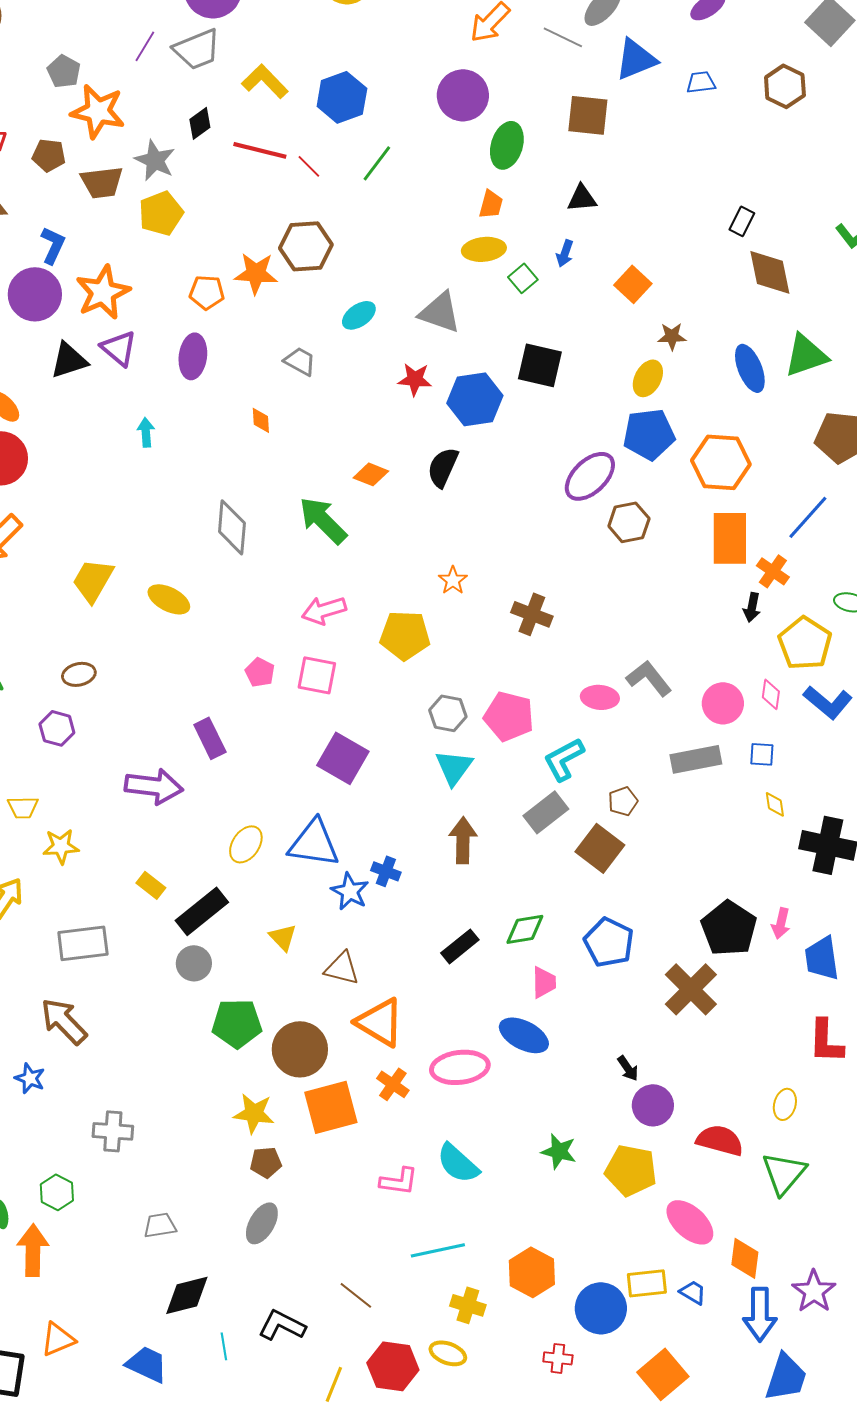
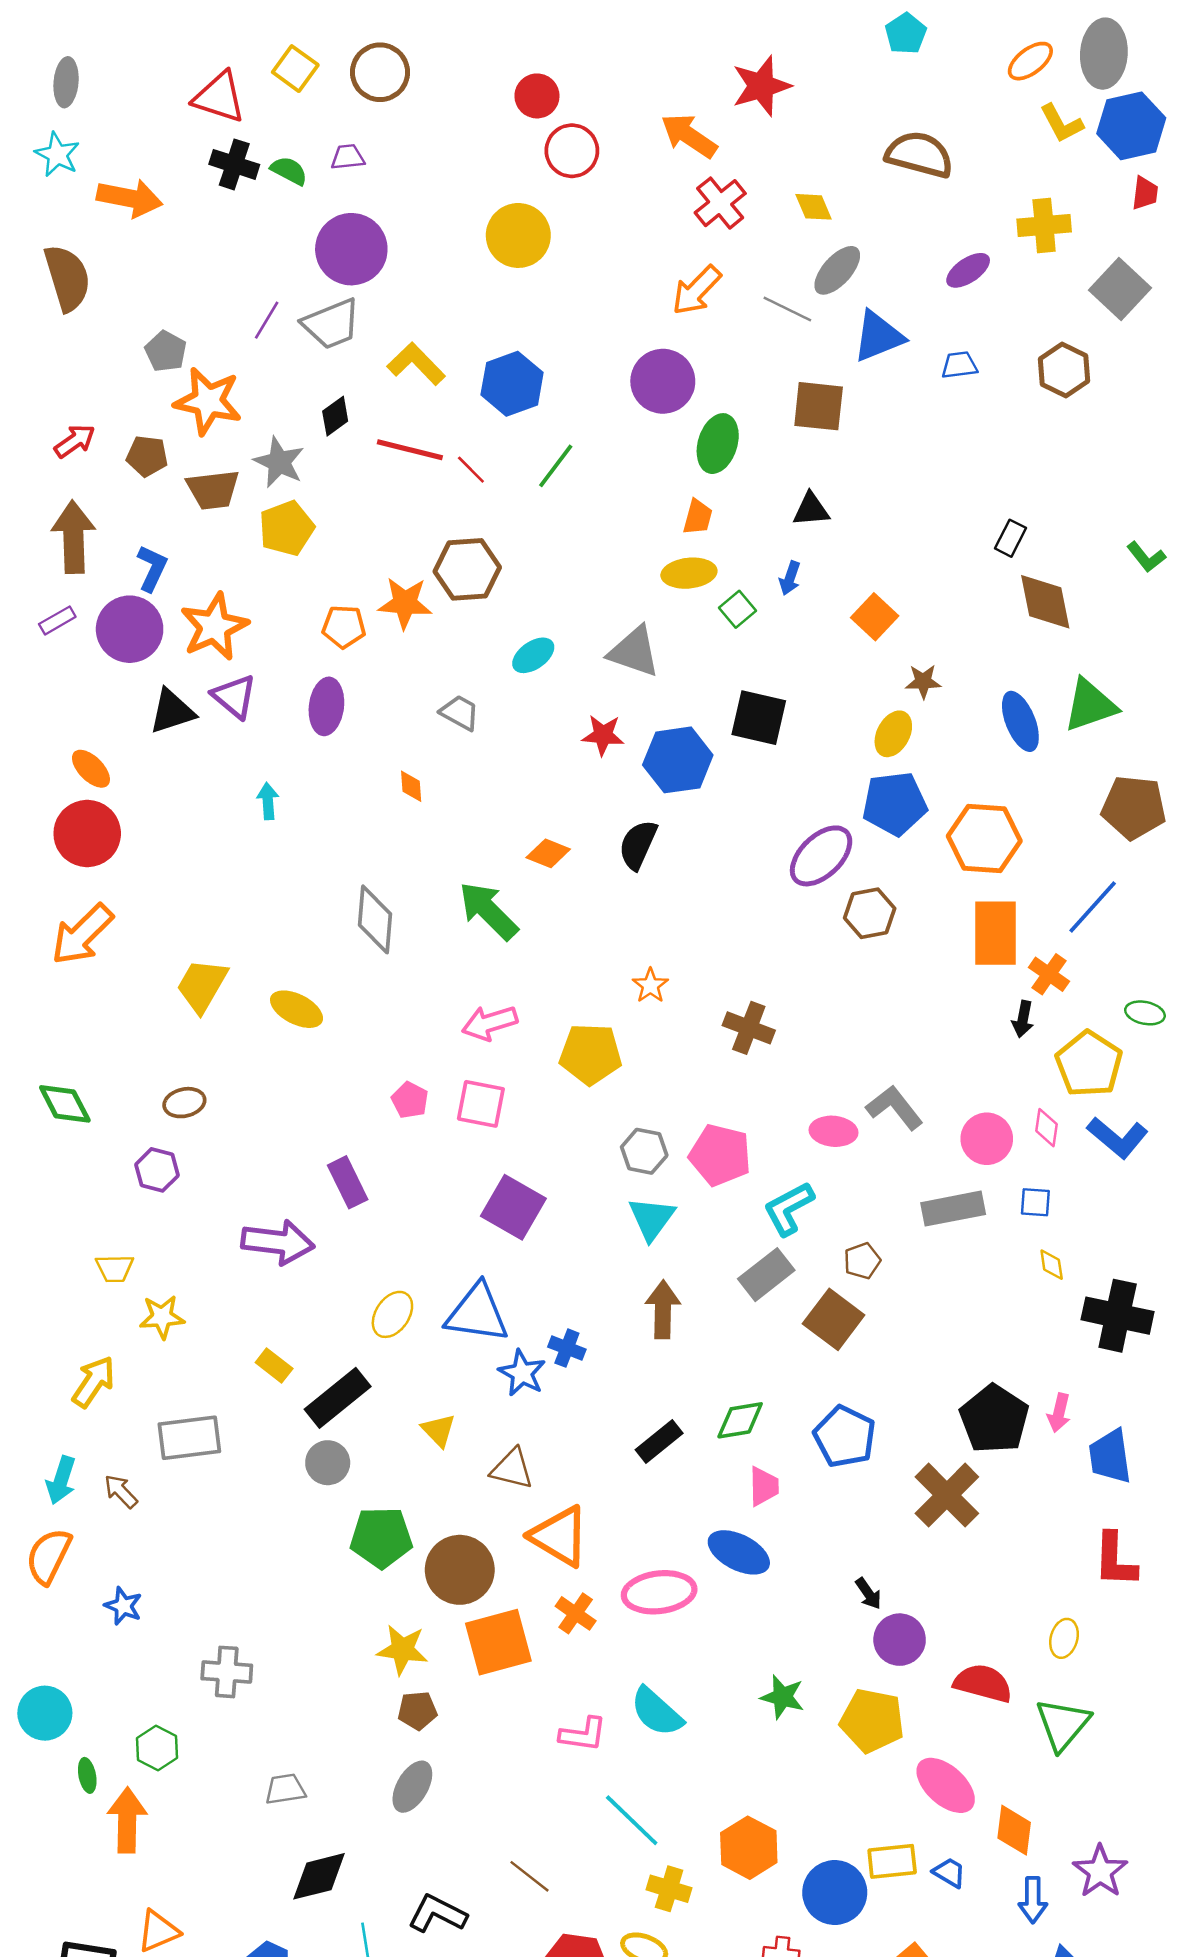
brown arrow: (64, 1021) -> (121, 1491), moved, size x0.6
cyan line: (438, 1250) -> (632, 1820), turned 56
blue arrow: (760, 1314) -> (1033, 1900), size x0.7

